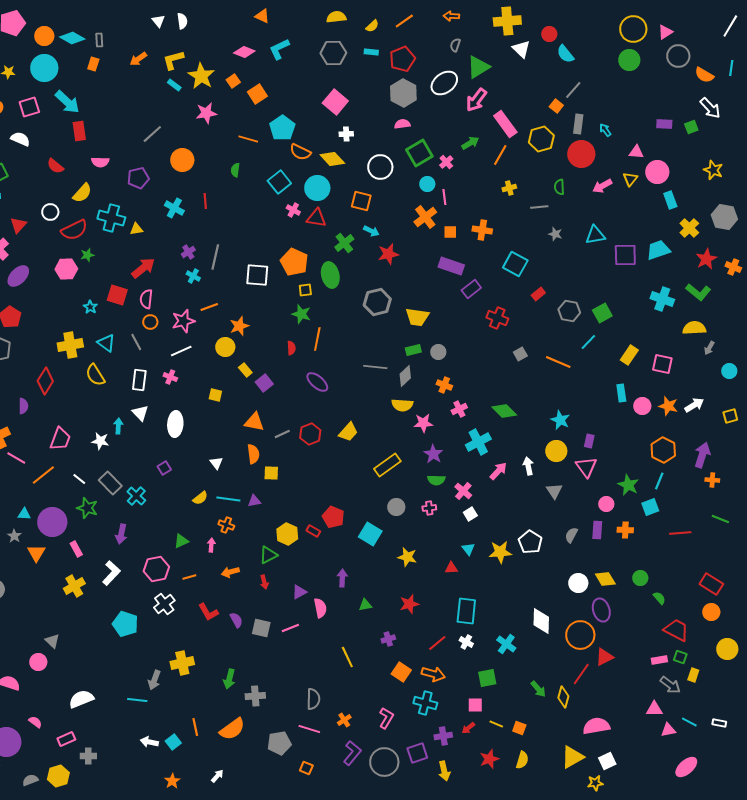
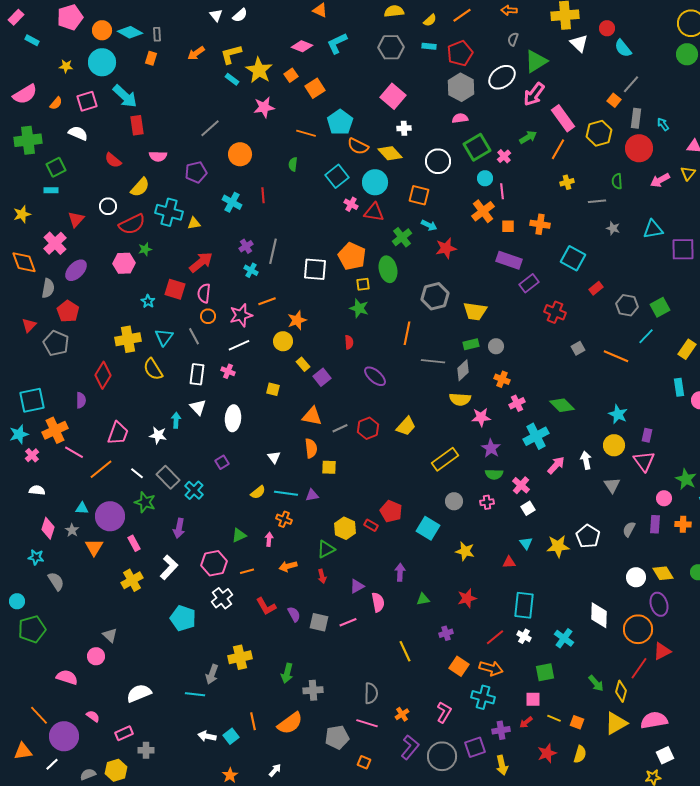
white semicircle: (182, 21) -> (240, 15), turned 56
orange line: (317, 339) -> (407, 333), moved
cyan triangle: (106, 343) -> (164, 337), turned 30
yellow triangle: (572, 757) -> (616, 723), moved

